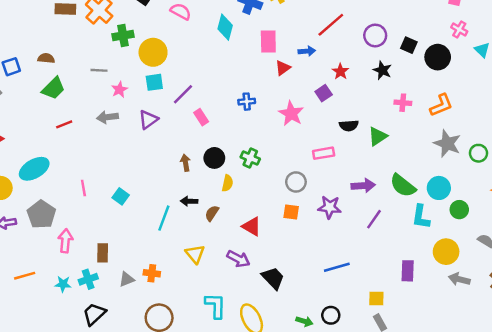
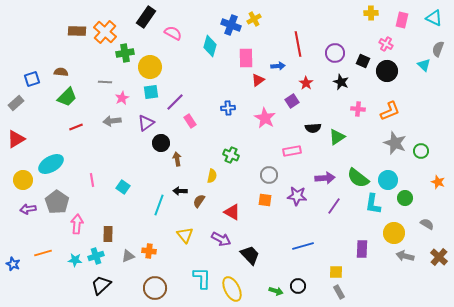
red line: (331, 25) -> (298, 44), turned -60
pink cross: (459, 29) -> (386, 44), moved
black circle: (214, 158) -> (161, 143), moved

